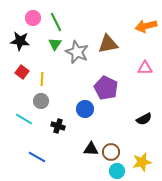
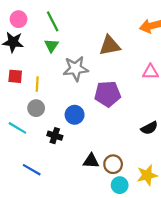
pink circle: (33, 18) -> (19, 19), moved
gray star: (77, 52) -> (76, 69), moved, turned -30
red square: (22, 72) -> (15, 76), turned -32
purple pentagon: (106, 88) -> (108, 94), turned -30
blue circle: (85, 109) -> (75, 115), moved

